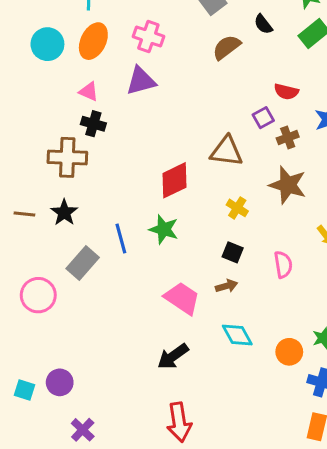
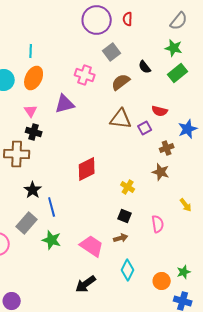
pink cross: (148, 36) -> (85, 75), moved
pink triangle: (89, 92) -> (31, 111), turned 32
brown cross: (288, 138) -> (167, 148), moved
brown triangle: (227, 151) -> (121, 119), moved
brown star: (288, 185) -> (161, 172), size x0.7
black star: (64, 213) -> (33, 190), moved
green star: (164, 229) -> (52, 240), moved
cyan diamond: (237, 335) -> (128, 270), turned 55

